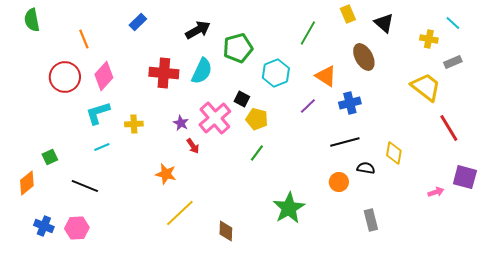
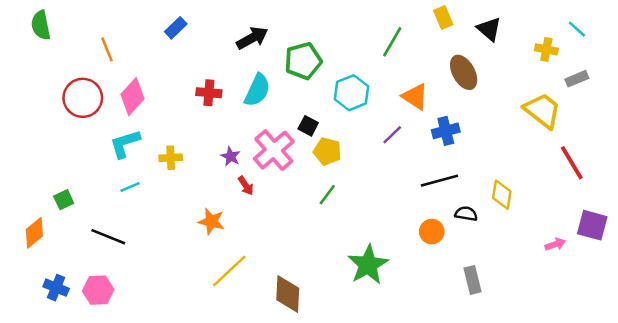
red cross: (164, 73) -> (209, 93), size x0.7
brown diamond: (226, 231) -> (288, 294), size x1.4

